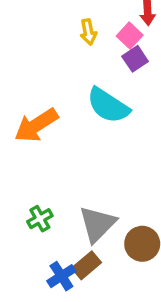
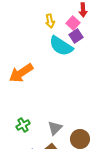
cyan semicircle: (108, 106) -> (61, 46), moved
gray triangle: (97, 224) -> (55, 128), size x0.7

